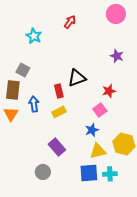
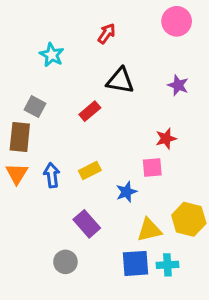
black triangle: (77, 78) -> (120, 81), moved, turned 30
red rectangle: (59, 91) -> (90, 111), moved, turned 64
blue arrow: (34, 104) -> (52, 175), moved
pink square: (100, 110) -> (152, 167), turned 32
blue star: (92, 130) -> (126, 192), moved

